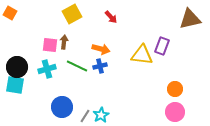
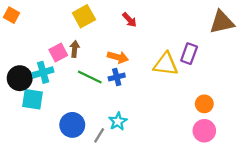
pink square: (50, 45) -> (58, 52), turned -35
cyan cross: (47, 69) -> (43, 72), moved
cyan square: (15, 85) -> (33, 99), moved
cyan star: (101, 115) -> (118, 121), moved

